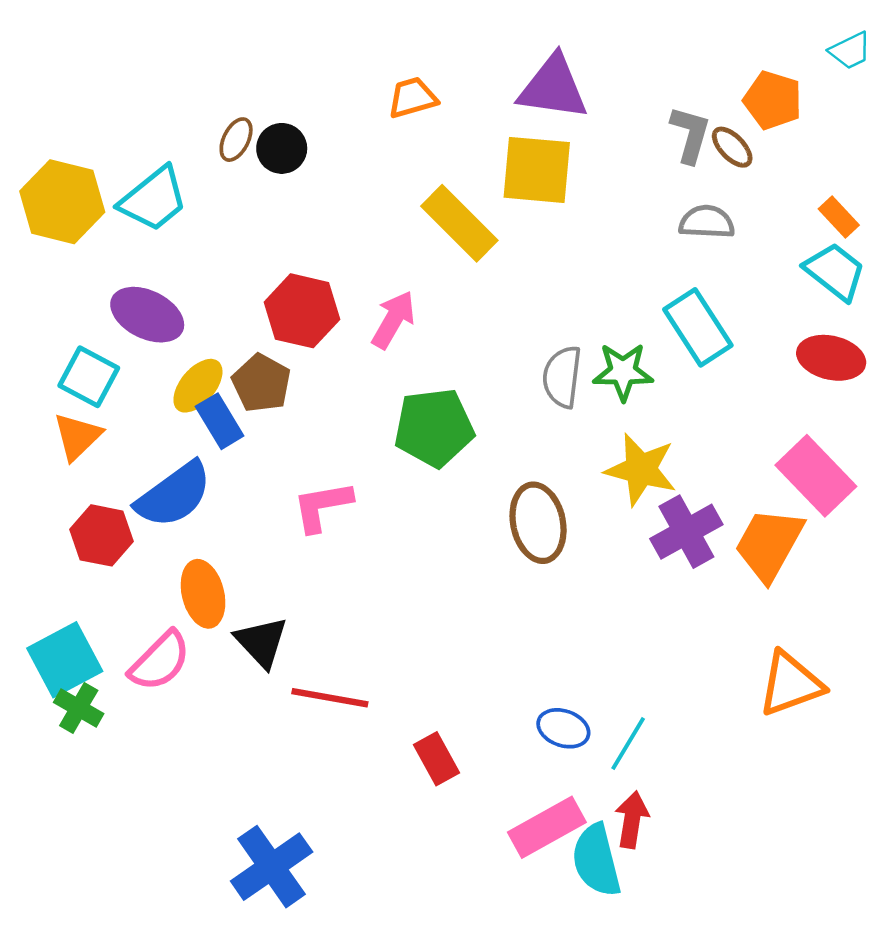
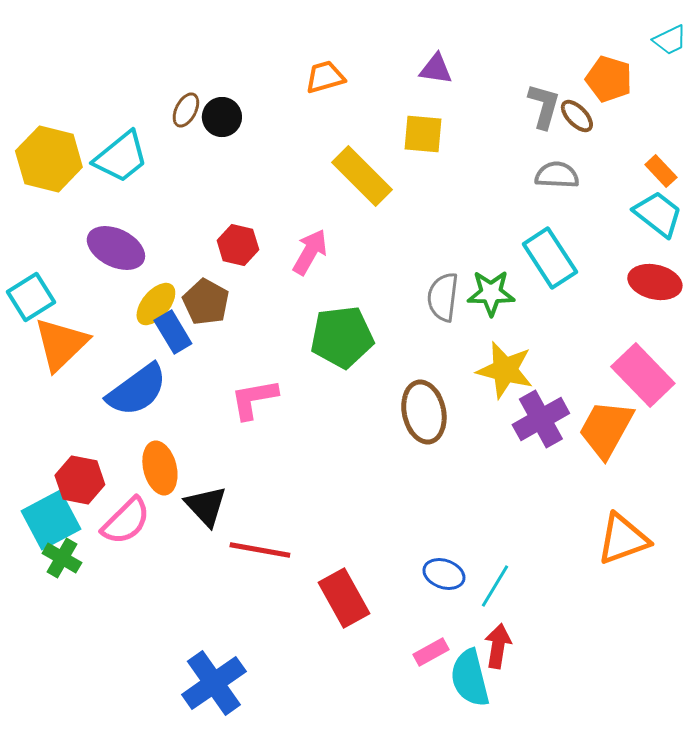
purple triangle: (553, 88) -> (436, 69), size x0.6
yellow square: (537, 170) -> (423, 134), size x0.7
red hexagon: (302, 311) -> (238, 245), size x0.7
cyan square: (89, 377) -> (31, 297), moved, turned 30
orange triangle: (77, 436) -> (61, 344), size x1.4
red hexagon: (102, 535) -> (80, 480), moved
red rectangle: (436, 759) -> (344, 598), size x1.4
pink rectangle: (547, 827) -> (431, 652), size x0.6

